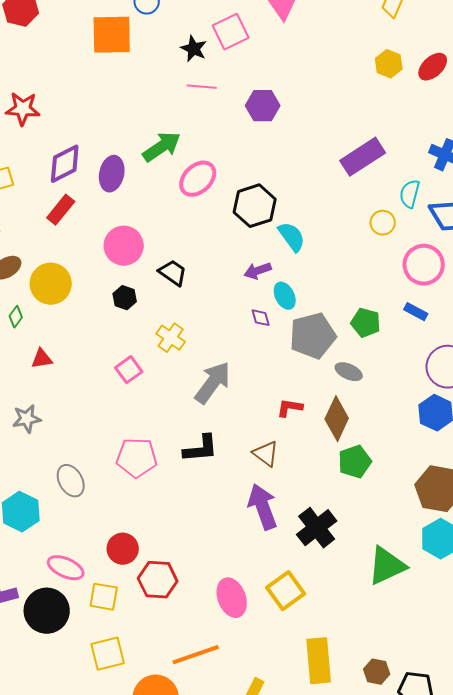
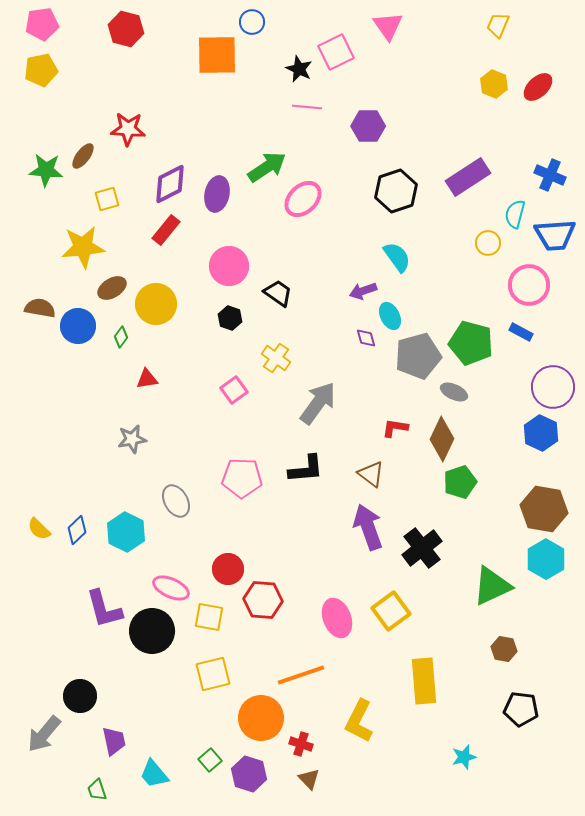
black hexagon: (255, 206) -> (396, 191), moved
green pentagon: (366, 323) -> (471, 343), size x1.5
brown hexagon: (377, 672) -> (504, 649), moved

